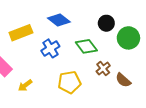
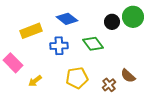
green circle: (128, 38) -> (133, 17), moved
blue cross: (50, 48) -> (59, 46), turned 30
brown cross: (103, 69) -> (109, 85), moved

